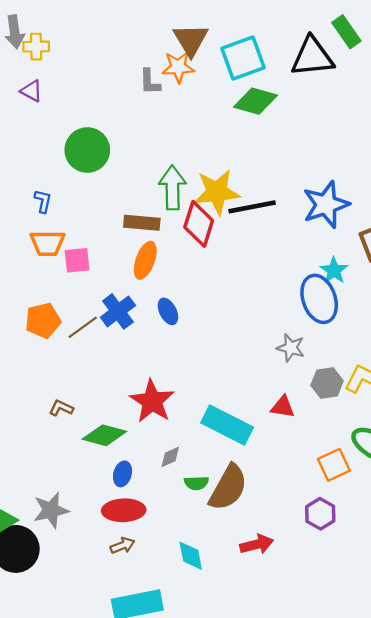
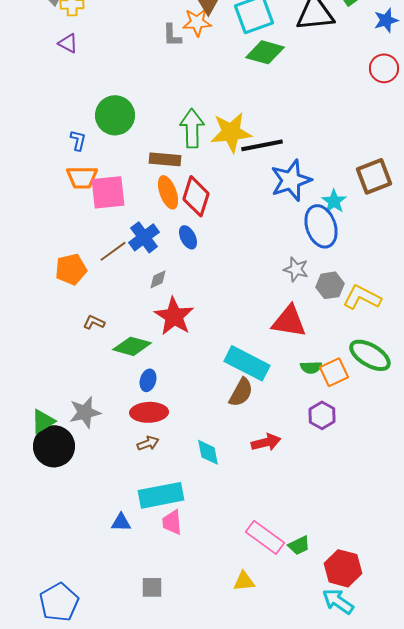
green circle: (87, 150) -> (115, 115), moved
blue star: (326, 205) -> (291, 180), moved
red diamond: (199, 224) -> (196, 196), moved
pink square: (77, 260) -> (108, 192), size x1.5
orange ellipse: (145, 260) -> (168, 192), turned -40
orange pentagon: (43, 320) -> (71, 269), moved
gray hexagon: (327, 383) -> (330, 285), moved
red triangle: (283, 407) -> (289, 321), size x1.6
cyan rectangle: (227, 425) -> (247, 363), moved
gray diamond: (170, 457) -> (158, 279), moved
green semicircle: (196, 483) -> (311, 367), moved
brown semicircle: (228, 488) -> (241, 392), size x0.7

